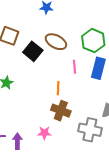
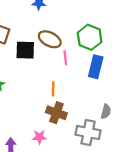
black square: (33, 51) -> (25, 50), turned -36
pink line: (74, 67) -> (65, 58), moved

